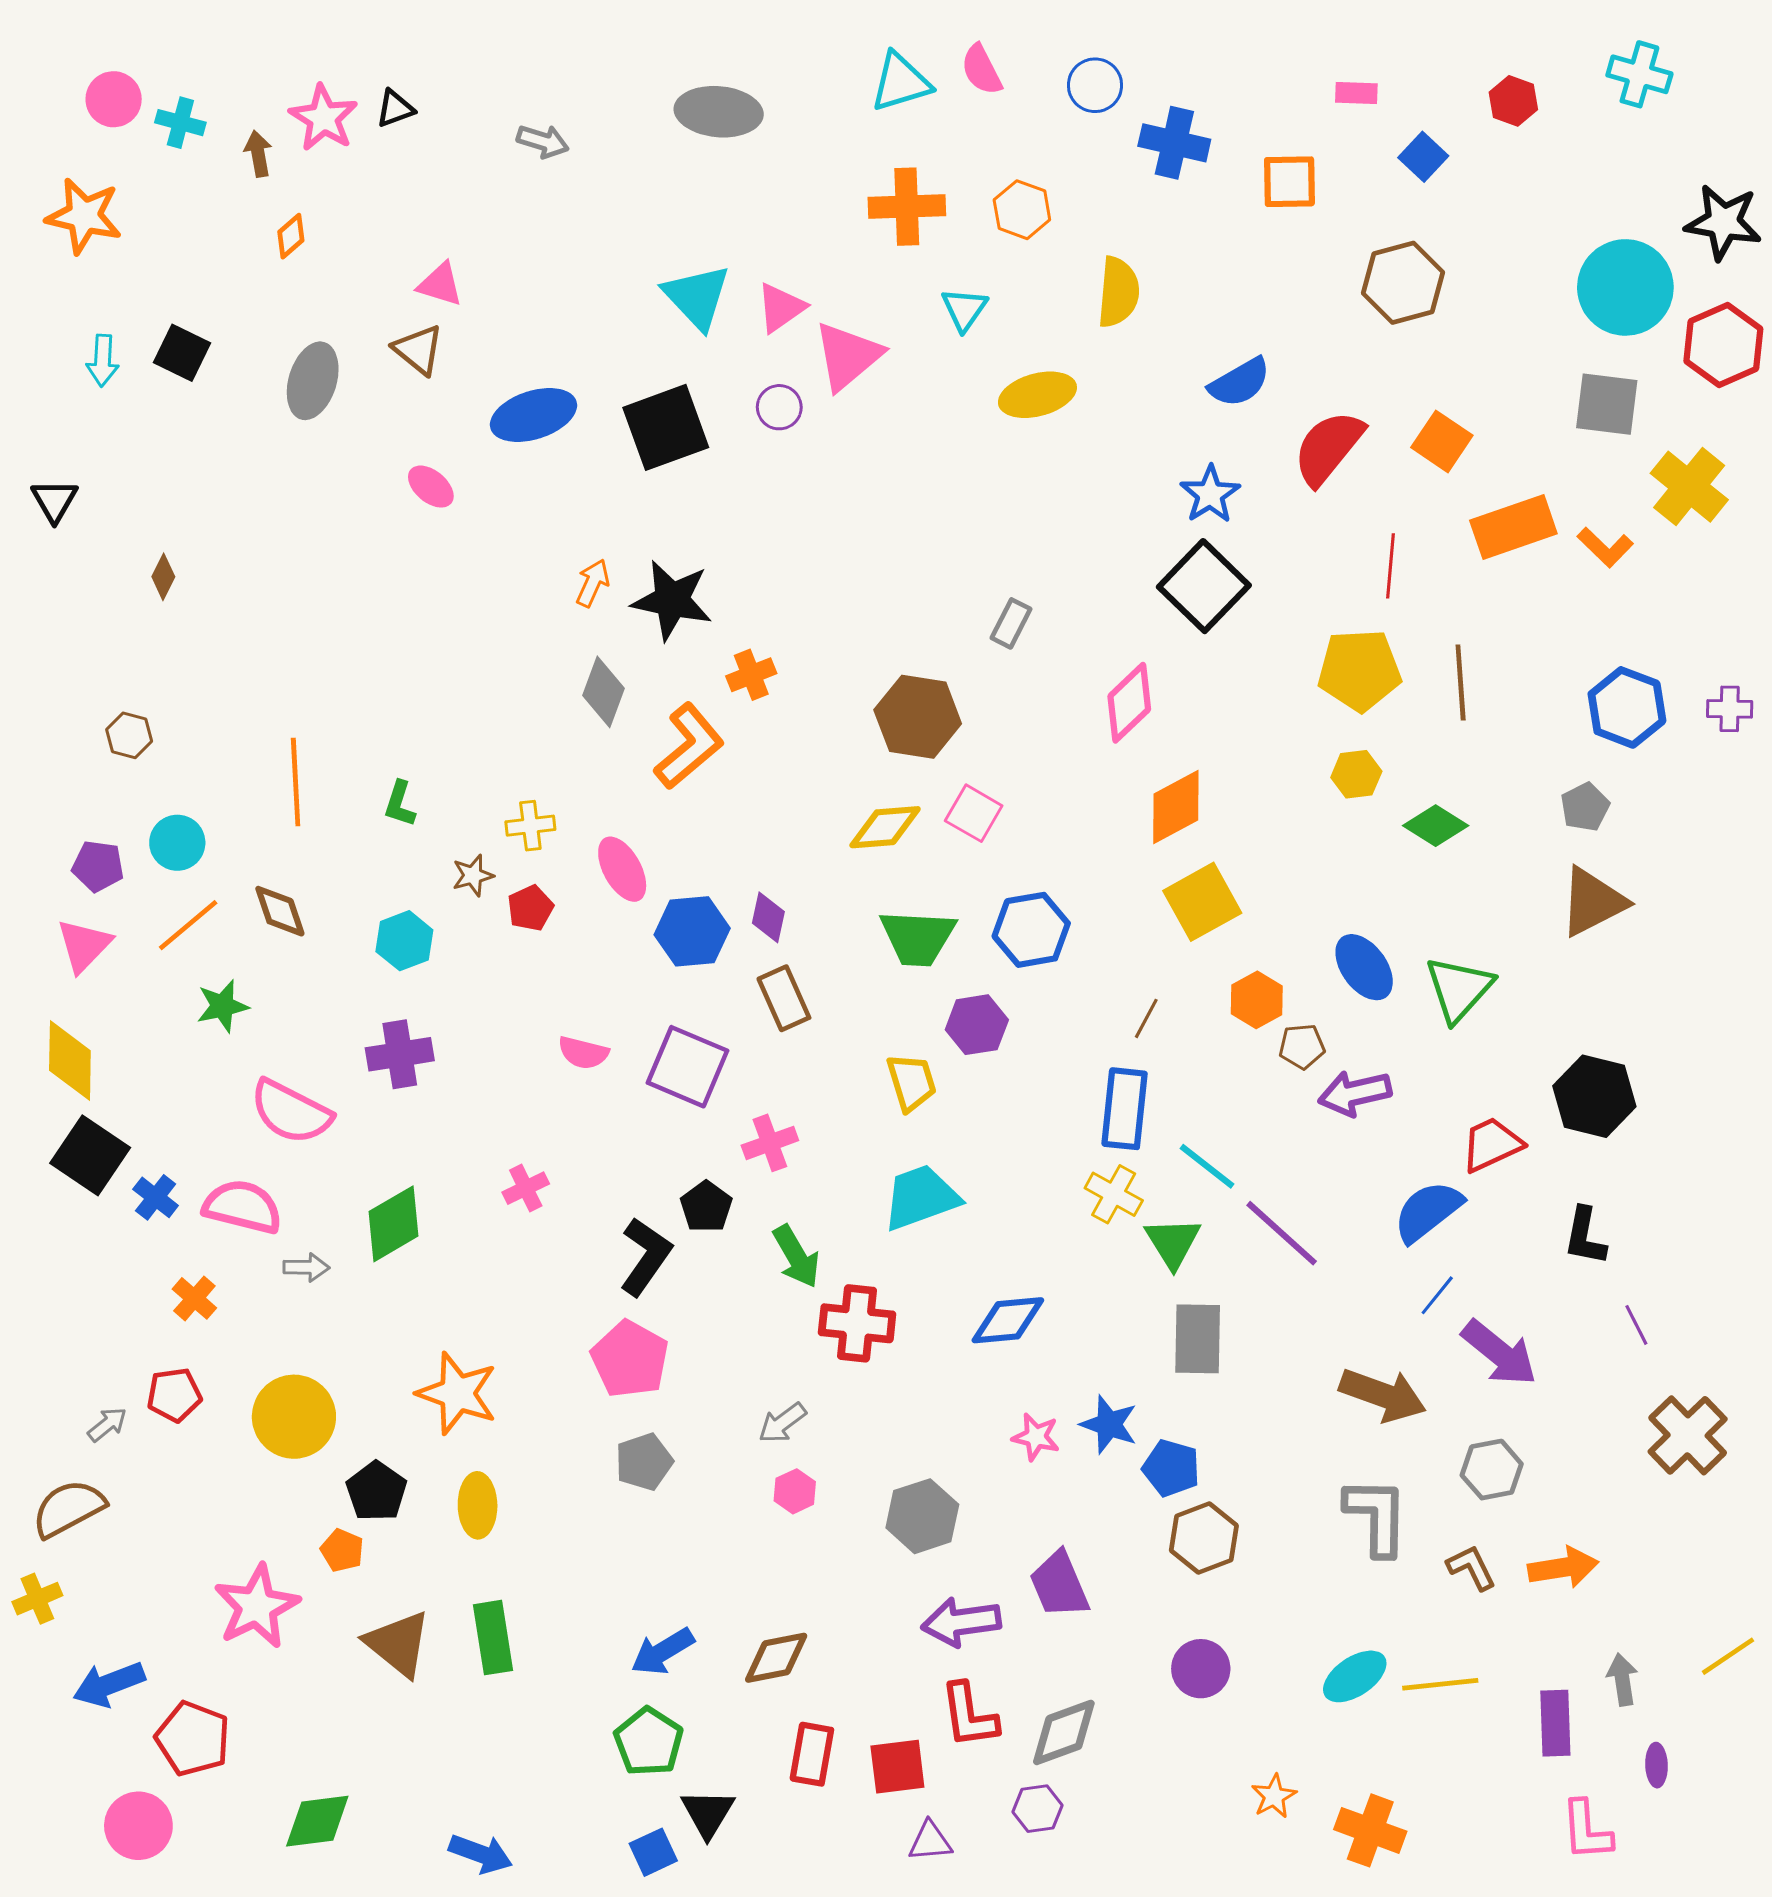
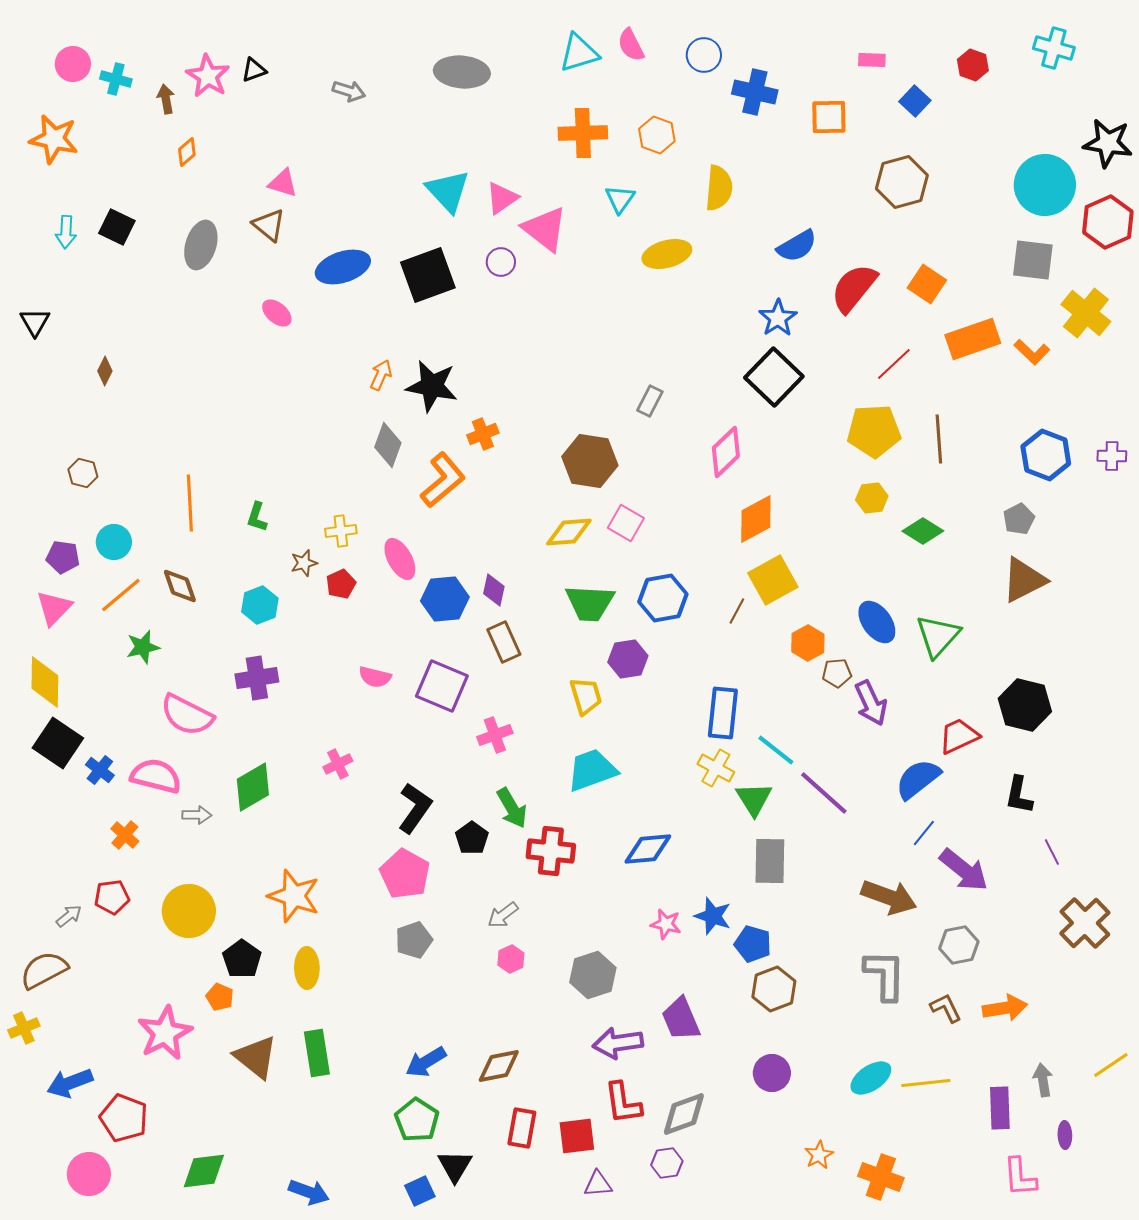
pink triangle: (848, 356) -> (545, 229), turned -42
red line: (1391, 566) -> (894, 364), turned 42
brown line: (1146, 1018) -> (737, 611), moved
purple arrow: (1355, 1093) -> (871, 703), turned -102
black pentagon: (706, 1207) -> (472, 838), moved

